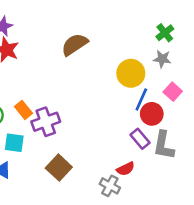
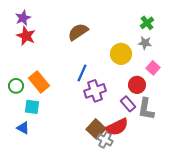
blue line: (141, 99) -> (82, 73), moved
orange rectangle: (23, 110) -> (39, 82), size x1.5
purple cross: (46, 122) -> (95, 91), moved
brown square: (59, 168) -> (96, 129), moved
red semicircle: (126, 169) -> (117, 127), size x1.6

